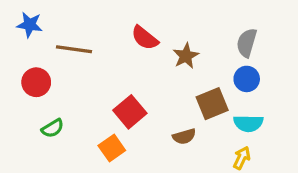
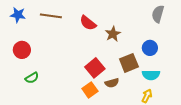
gray semicircle: (247, 43) -> (158, 14), moved
brown line: (74, 49) -> (51, 16), moved
red square: (130, 112) -> (95, 68), moved
orange square: (112, 148) -> (90, 90), moved

